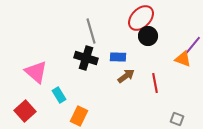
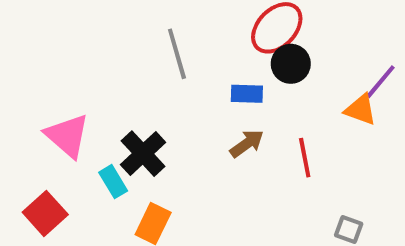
blue rectangle: (118, 57) -> (247, 94), moved
black cross: (86, 58) -> (143, 154), moved, turned 30

